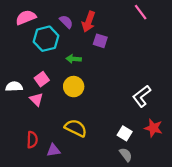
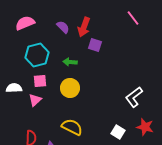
cyan hexagon: (46, 39) -> (37, 55), moved
pink square: (42, 79) -> (40, 81), turned 32
pink triangle: (36, 99) -> (35, 100), turned 32

